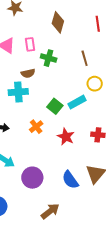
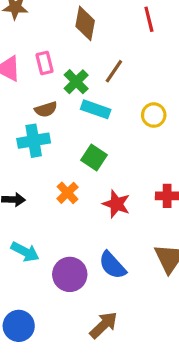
green cross: (49, 58) -> (76, 82), turned 35
brown line: (85, 58) -> (114, 71), moved, turned 56
cyan rectangle: (77, 102) -> (96, 109), moved, turned 54
blue semicircle: (70, 180) -> (112, 265), moved

